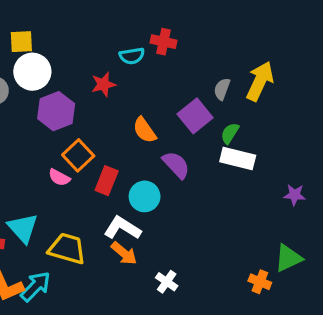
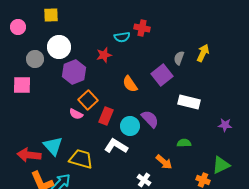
yellow square: (21, 42) -> (51, 15), moved
yellow arrow: (260, 81) -> (203, 53), size x0.7
green semicircle: (230, 133) -> (184, 143), moved, turned 56
purple semicircle: (176, 165) -> (150, 119), moved
orange arrow: (124, 253) -> (164, 162), moved

